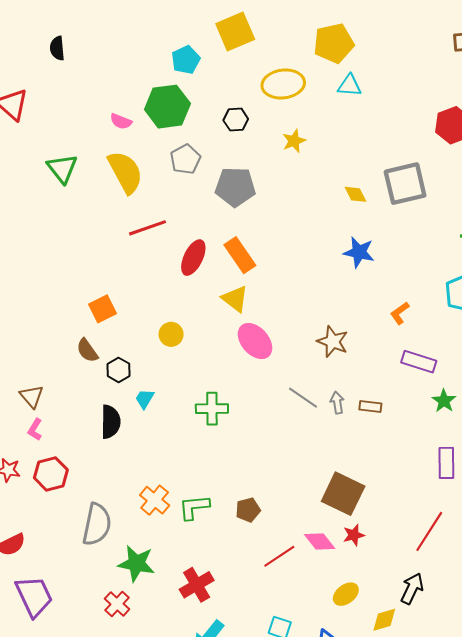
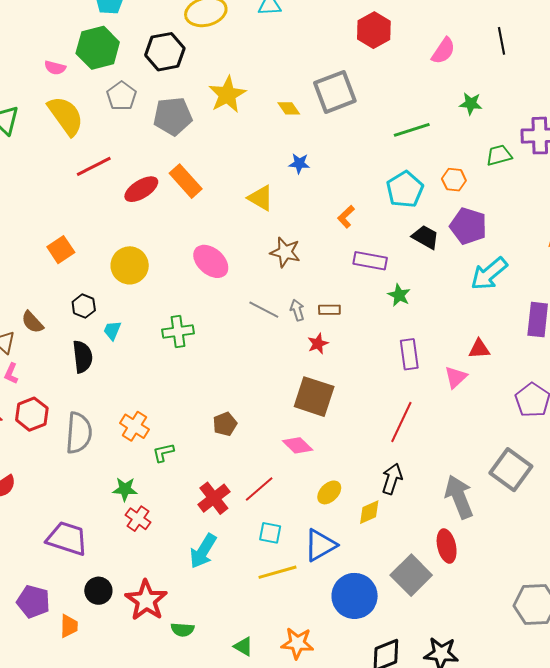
black hexagon: (236, 120) -> (165, 52), size x1.6
yellow star: (294, 141) -> (227, 95), moved, size x1.6
blue star: (359, 252) -> (299, 163), size x0.7
red ellipse: (193, 258) -> (141, 189), turned 40
yellow triangle: (235, 299) -> (261, 198), moved
yellow circle: (171, 334) -> (130, 265), size x1.6
brown semicircle: (87, 350) -> (32, 322), moved
green L-shape: (194, 507) -> (163, 453), moved, size x0.7
gray semicircle: (97, 524) -> (79, 433), moved
red star: (354, 535) -> (318, 344), moved
red line: (279, 556) -> (259, 489), moved
green star: (136, 563) -> (125, 489), size x0.7
red cross: (197, 585) -> (214, 498), moved
purple trapezoid: (34, 596) -> (67, 538), moved, turned -39
red cross: (117, 604) -> (138, 519), moved

